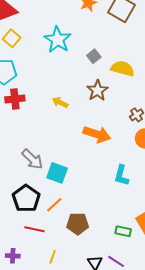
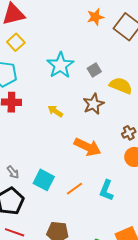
cyan star: (58, 40) -> (60, 65), moved
gray arrow: (32, 159) -> (13, 172), moved, size x0.6
orange line: (54, 205) -> (75, 189), moved

